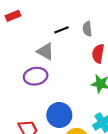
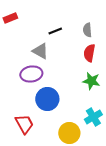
gray semicircle: (87, 29) -> (87, 30), moved
blue circle: (59, 115) -> (47, 99), moved

